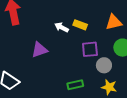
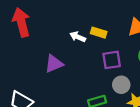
gray circle: (104, 65) -> (121, 85), moved

